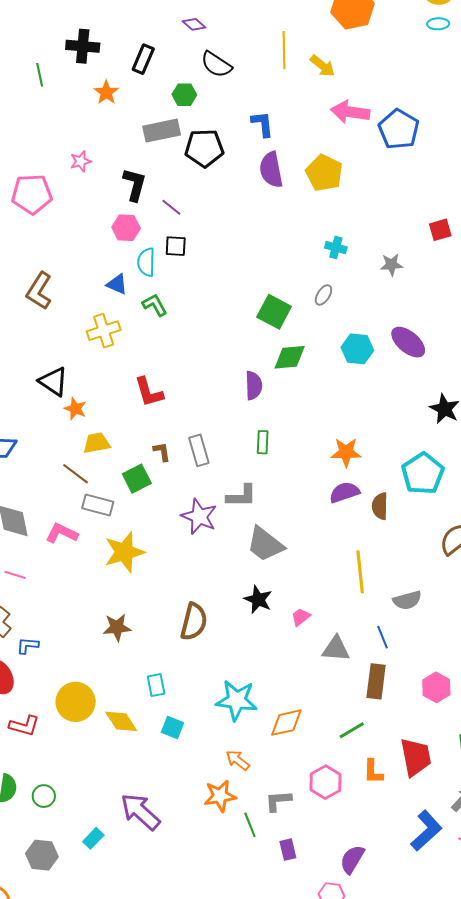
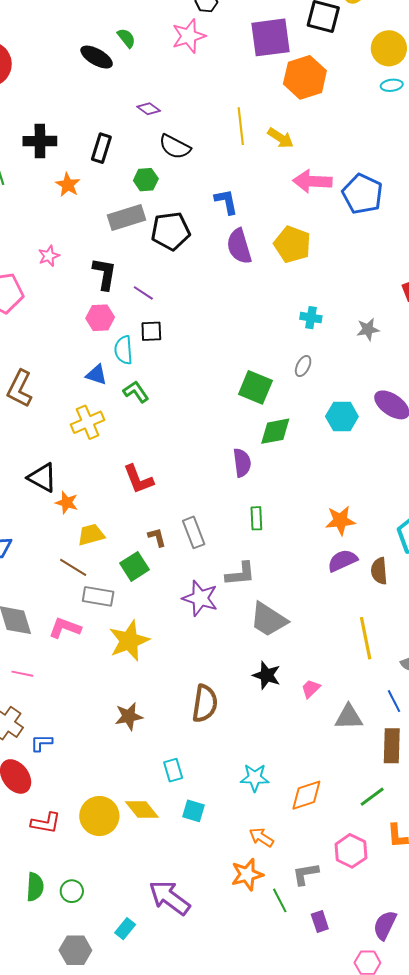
cyan star: (237, 700) -> (255, 778), size x0.7
yellow circle: (76, 702) -> (99, 816), moved

